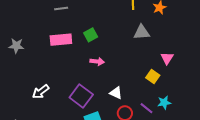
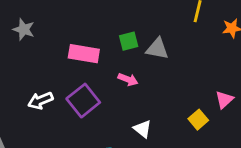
gray triangle: (142, 32) -> (157, 49), moved
pink rectangle: (61, 40) -> (84, 54), moved
purple square: (81, 96) -> (83, 101), moved

